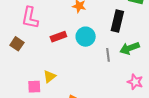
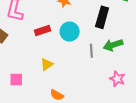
yellow triangle: (49, 76) -> (47, 64), moved

